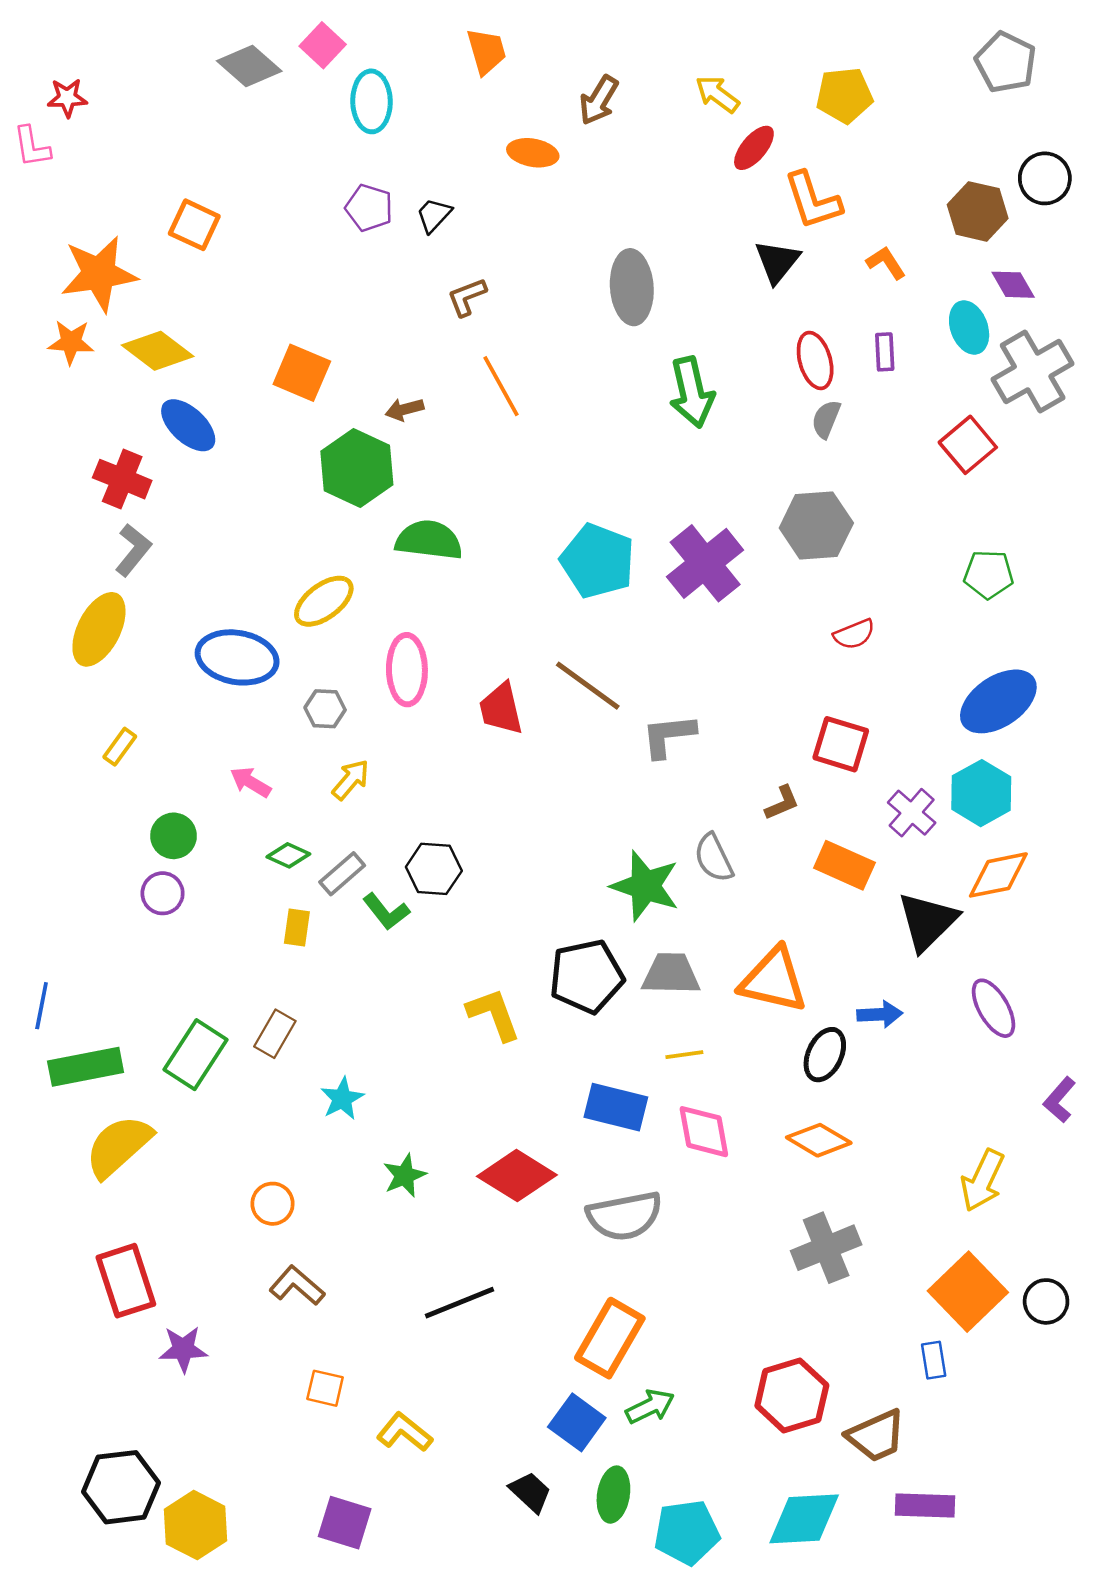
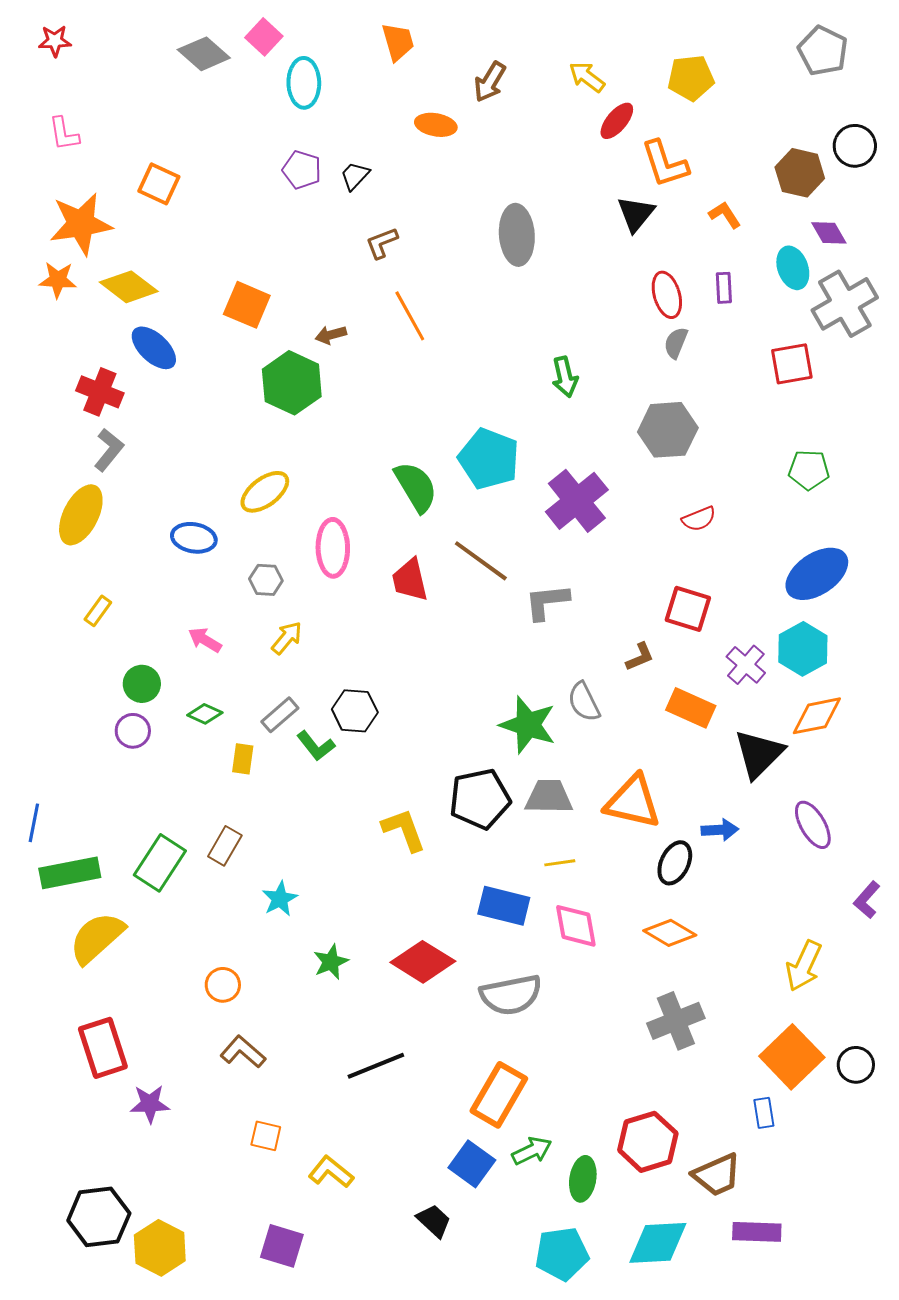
red star: (67, 98) -> (55, 41), moved
pink L-shape: (32, 147) -> (64, 134), moved
green arrow: (692, 392) -> (565, 377), moved, size x0.7
red square: (968, 445) -> (792, 364), turned 30
green semicircle: (429, 540) -> (416, 487), moved, turned 52
purple cross: (705, 563) -> (577, 501), moved
blue ellipse: (237, 657) -> (194, 538), size x0.7
green diamond: (288, 855) -> (205, 714), moved
green ellipse: (613, 1495) -> (583, 1179), moved

